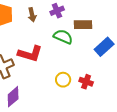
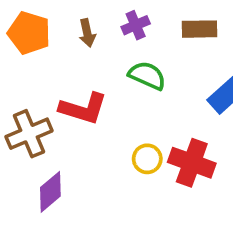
brown rectangle: (83, 25) -> (200, 29), moved
red cross: (86, 82) -> (192, 163), size x1.6

